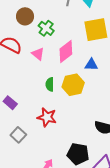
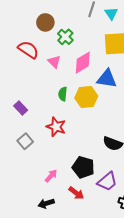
blue triangle: (91, 65) -> (107, 79), size x1.5

